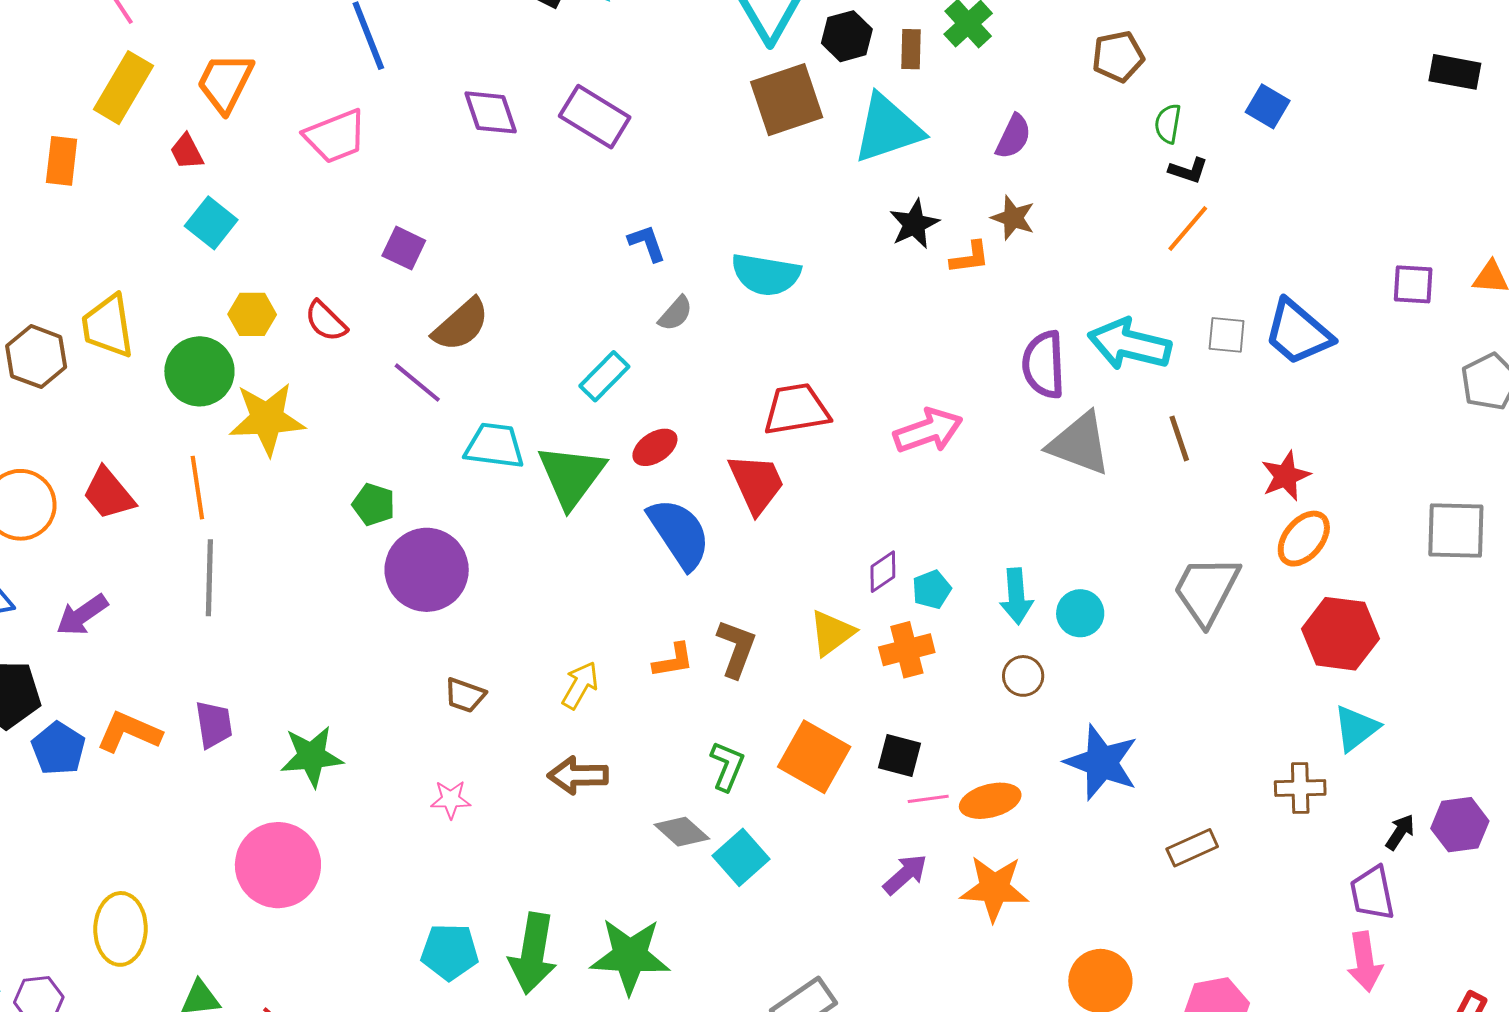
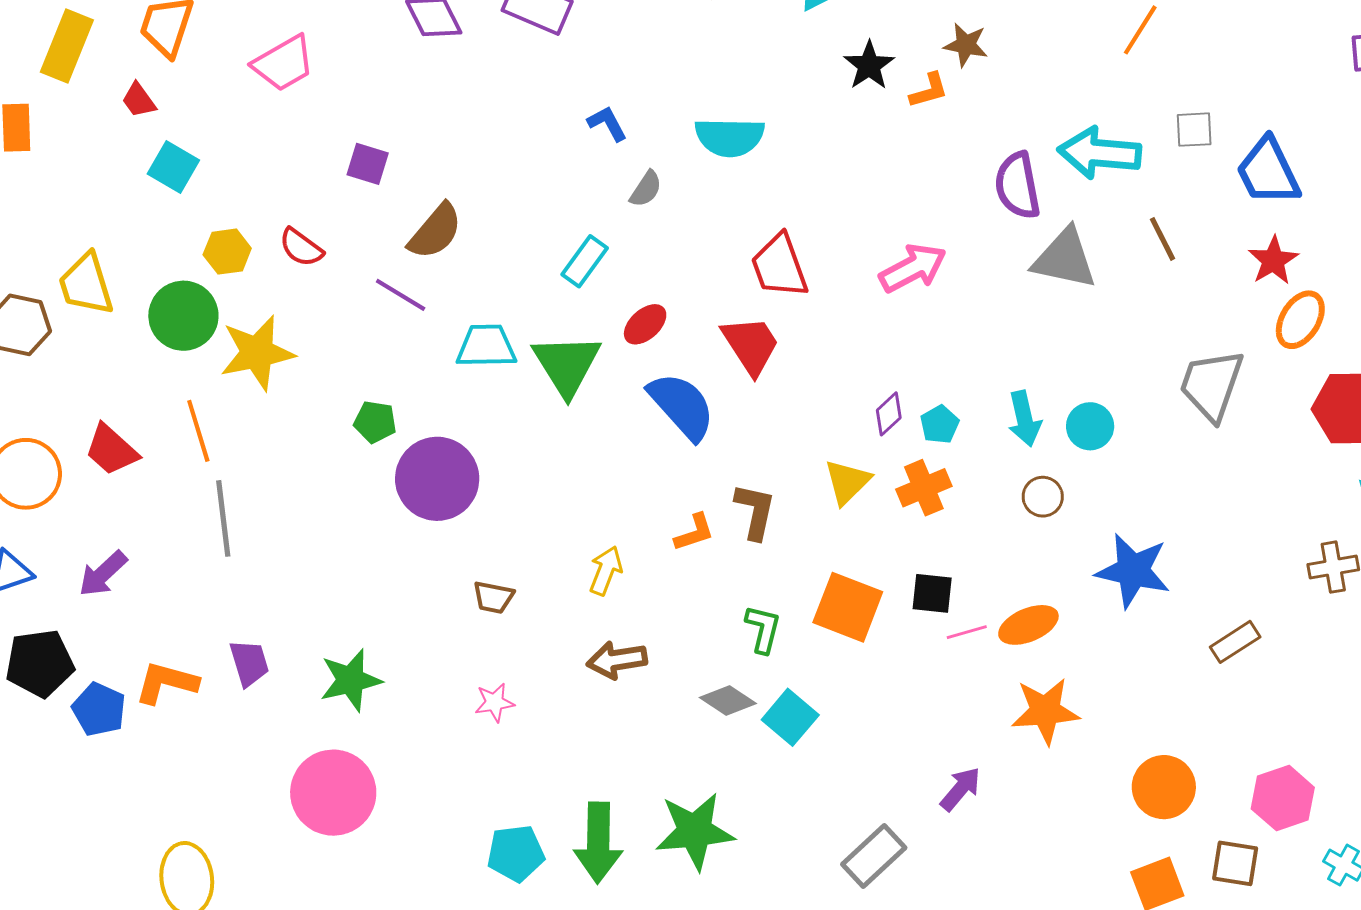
blue trapezoid: (1298, 332) -> (1268, 172), moved, turned 32
red trapezoid: (796, 409) -> (779, 266), turned -92
purple arrow: (905, 874) -> (960, 789), moved

